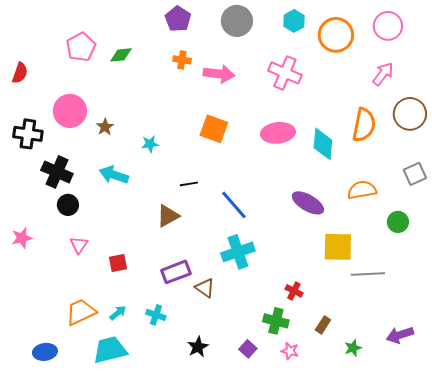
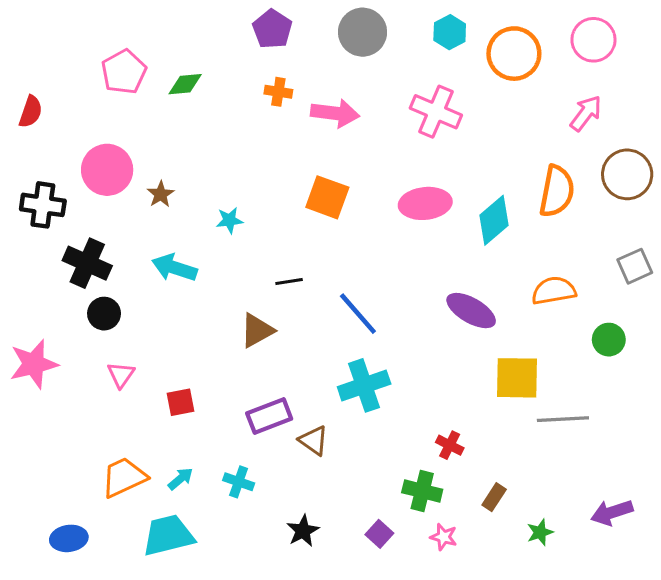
cyan diamond: (323, 144) -> (494, 220), turned 44
pink star: (22, 238) -> (34, 364), size x1.5

